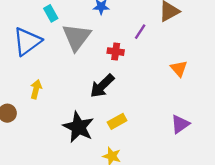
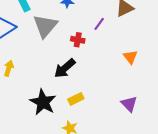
purple triangle: (180, 124) -> (129, 104), turned -42

